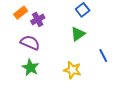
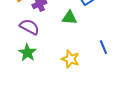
green triangle: (78, 34) -> (69, 18), moved, turned 35

